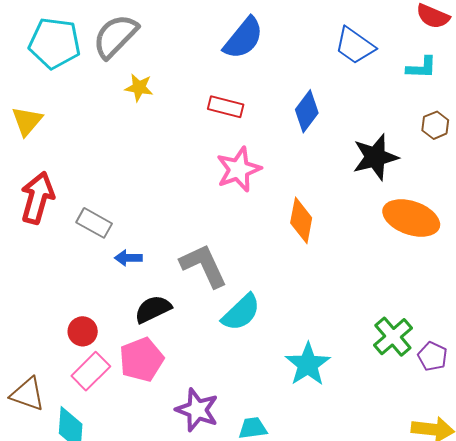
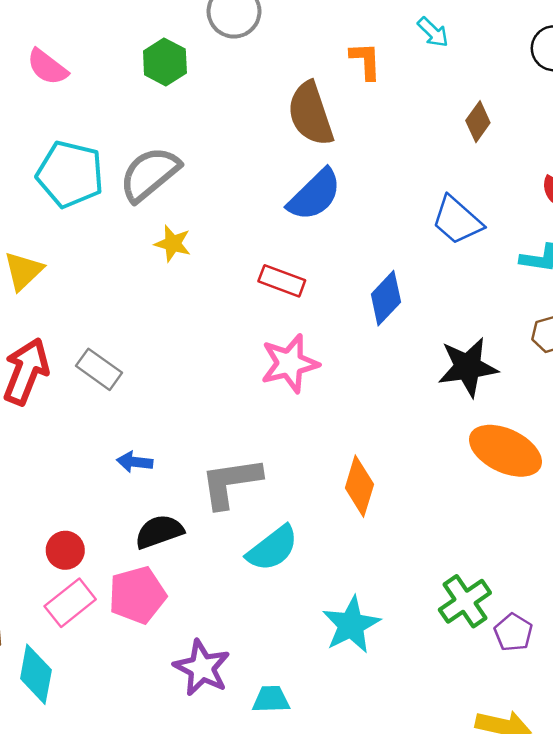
orange diamond: (301, 220) -> (359, 486), moved
gray rectangle: (94, 223) -> (99, 369), moved
gray L-shape: (204, 266) -> (231, 483), turned -80

